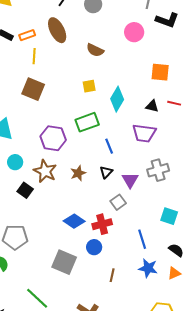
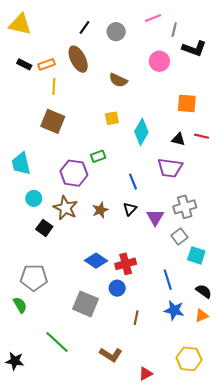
green rectangle: (87, 122) -> (98, 156), moved, size x0.6
gray square: (118, 202) -> (179, 236), moved

